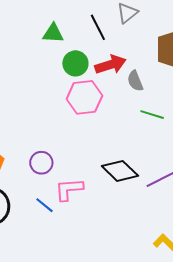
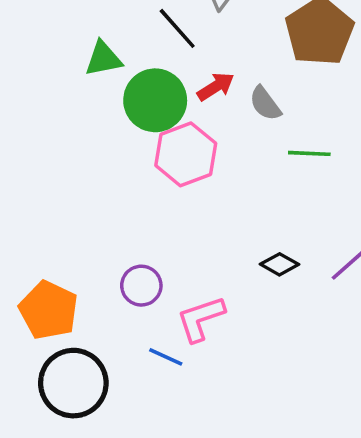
green circle: (75, 63) -> (155, 100), size x1.4
red arrow: (111, 65) -> (216, 87), size x0.7
black diamond: (120, 171) -> (279, 264), size x0.6

